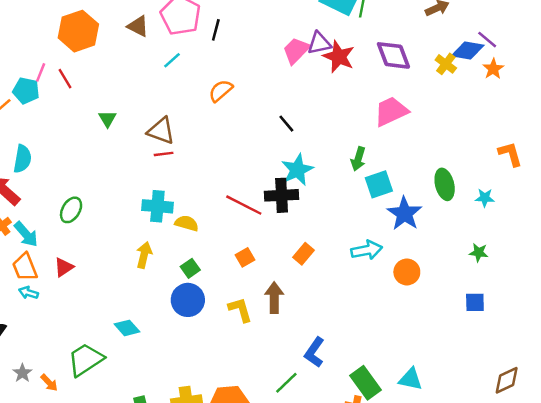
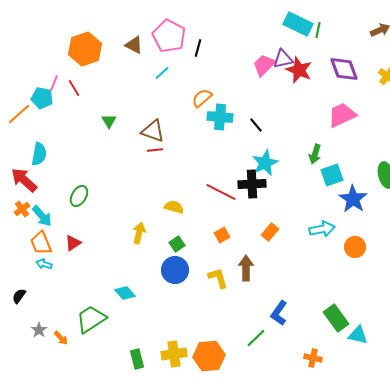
cyan cross: (157, 206) -> (220, 117), moved
green rectangle: (365, 383) -> (336, 318), moved

